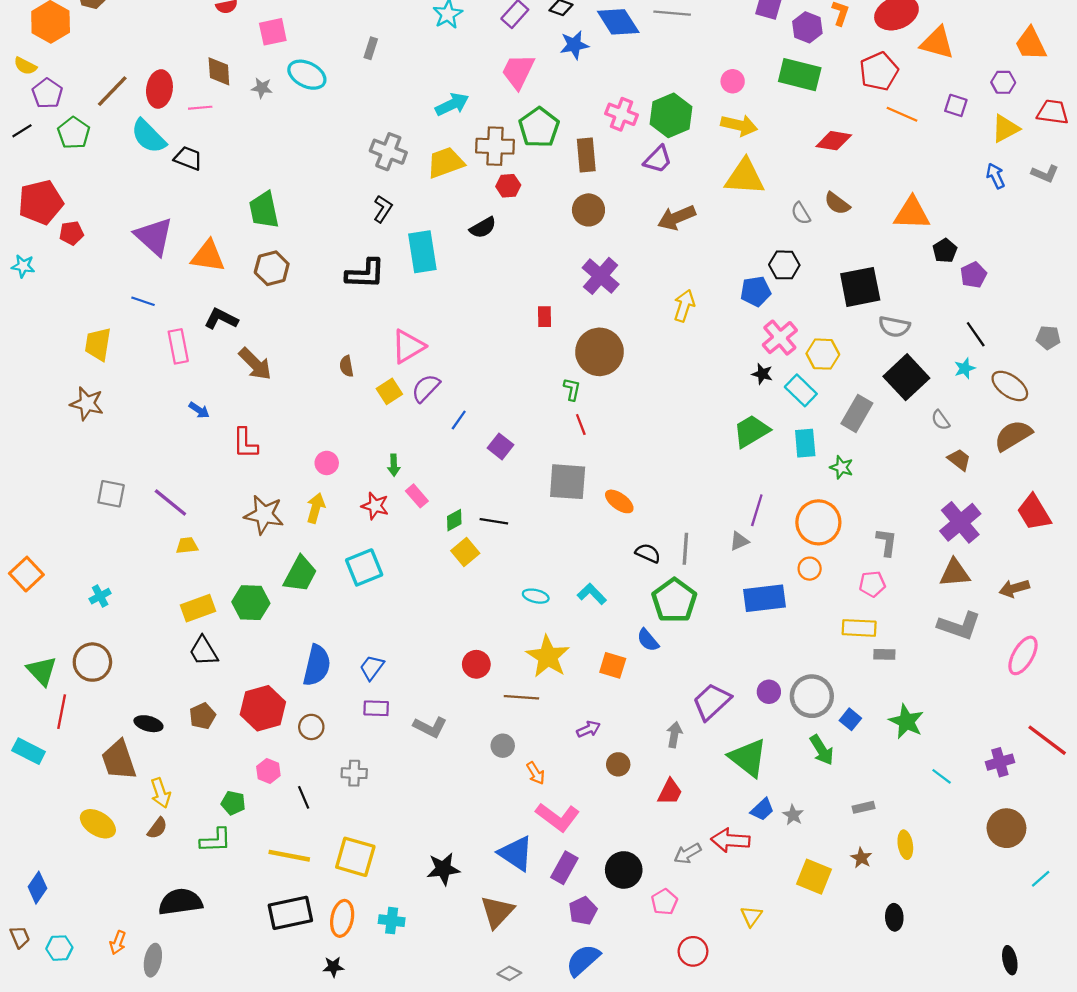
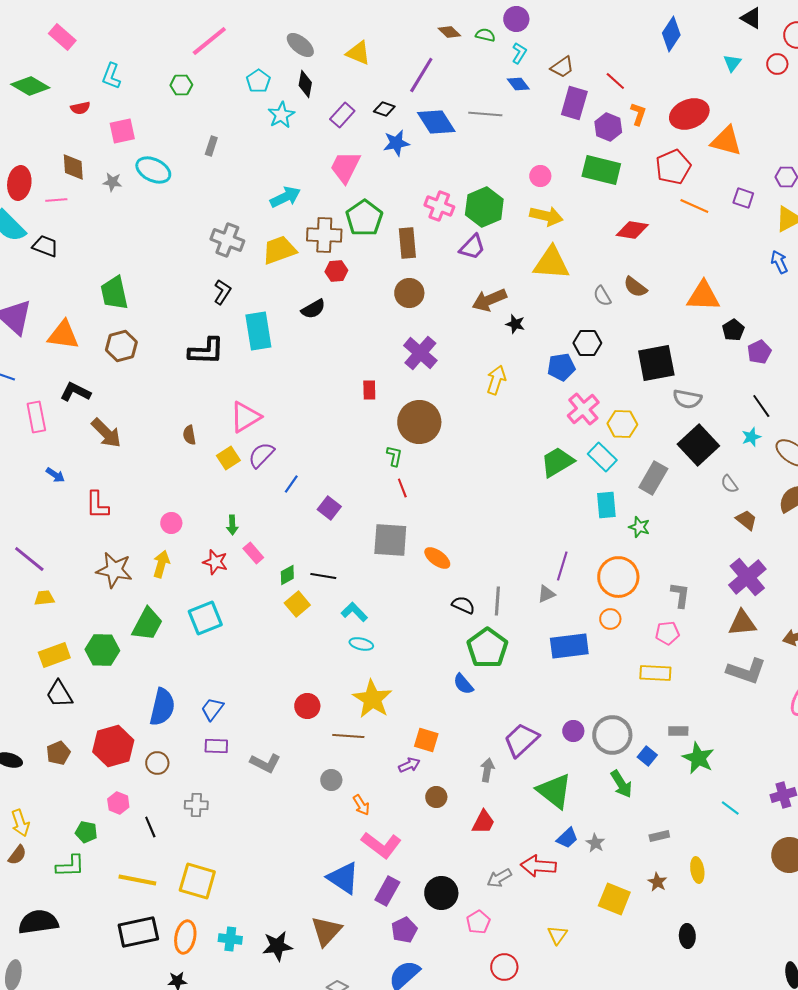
black star: (762, 374) -> (515, 324), moved
green trapezoid: (751, 431) -> (557, 462), moved
cyan L-shape: (592, 594) -> (354, 612), moved
gray rectangle: (884, 654) -> (678, 731), moved
orange square: (613, 665) -> (426, 740), moved
black star: (443, 869) -> (277, 946), moved

